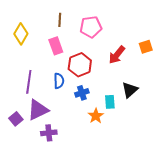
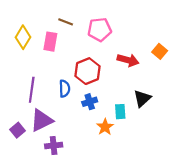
brown line: (60, 20) -> (66, 22), turned -72
pink rectangle: (56, 46) -> (50, 42), moved, turned 30
orange square: (146, 47) -> (160, 51), turned -32
red arrow: (117, 55) -> (128, 60), turned -114

